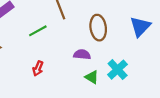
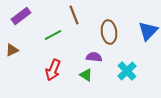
red arrow: (38, 68) -> (53, 70), size x1.5
green triangle: (92, 77) -> (86, 75), moved

